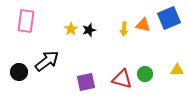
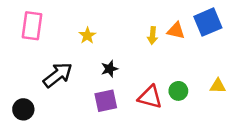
black star: (89, 30) -> (109, 69), moved
black circle: (19, 72) -> (23, 109), moved

